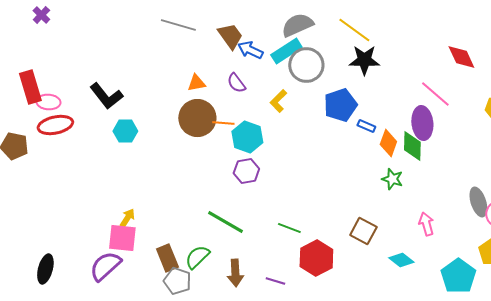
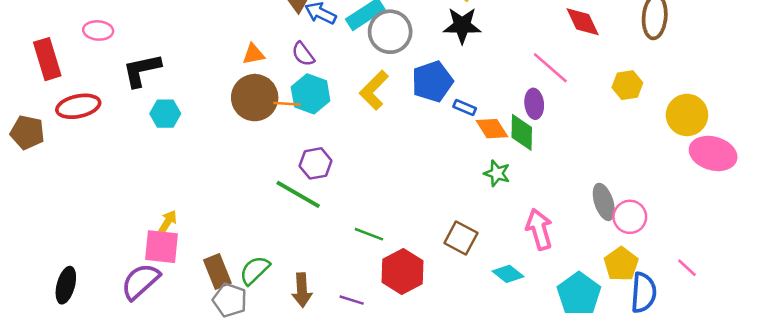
black L-shape: (106, 96) -> (142, 70), turned 116
yellow L-shape: (278, 101) -> (374, 90), moved, size x1.4
pink ellipse: (48, 102) -> (98, 30), moved
purple ellipse: (422, 123) -> (534, 104), size x0.7
cyan hexagon: (247, 137) -> (311, 94), moved
orange diamond: (388, 143) -> (492, 129), turned -52
green line: (225, 222) -> (298, 194), moved
pink arrow: (426, 224) -> (539, 229), size x1.4

